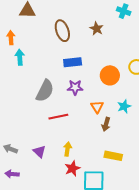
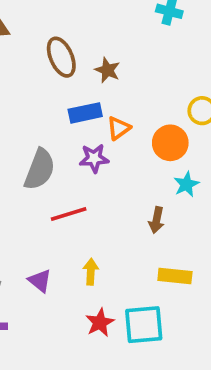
brown star: (97, 29) -> (107, 70), moved
orange circle: (110, 75) -> (170, 143), moved
orange triangle: (97, 107) -> (119, 128), moved, turned 32
red star: (72, 168) -> (100, 323), moved

